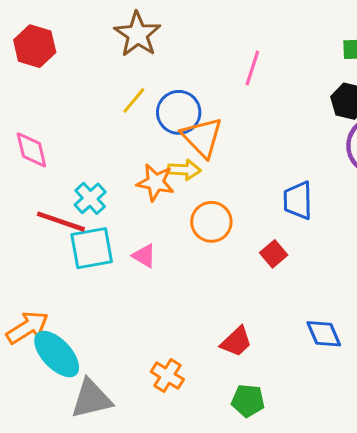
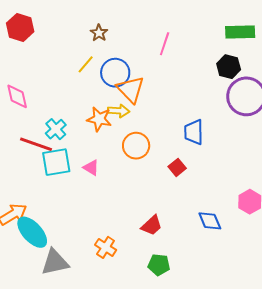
brown star: (137, 34) -> (99, 33), moved, size x0.6

